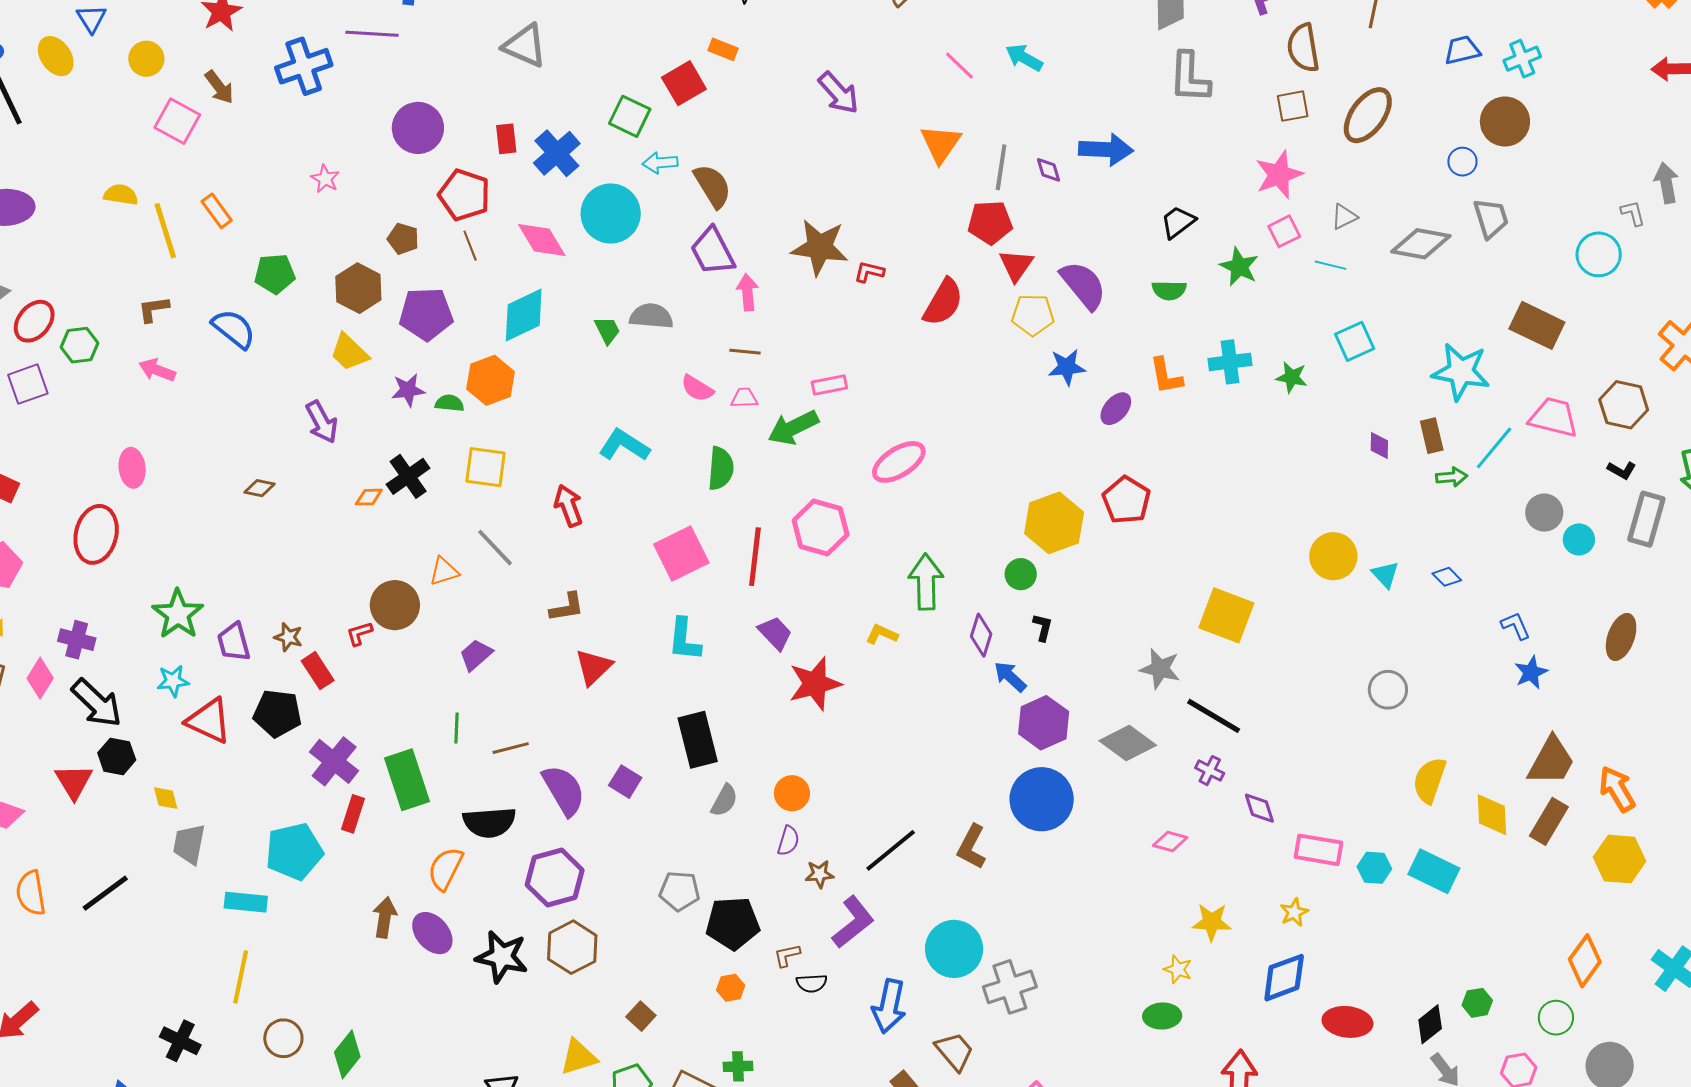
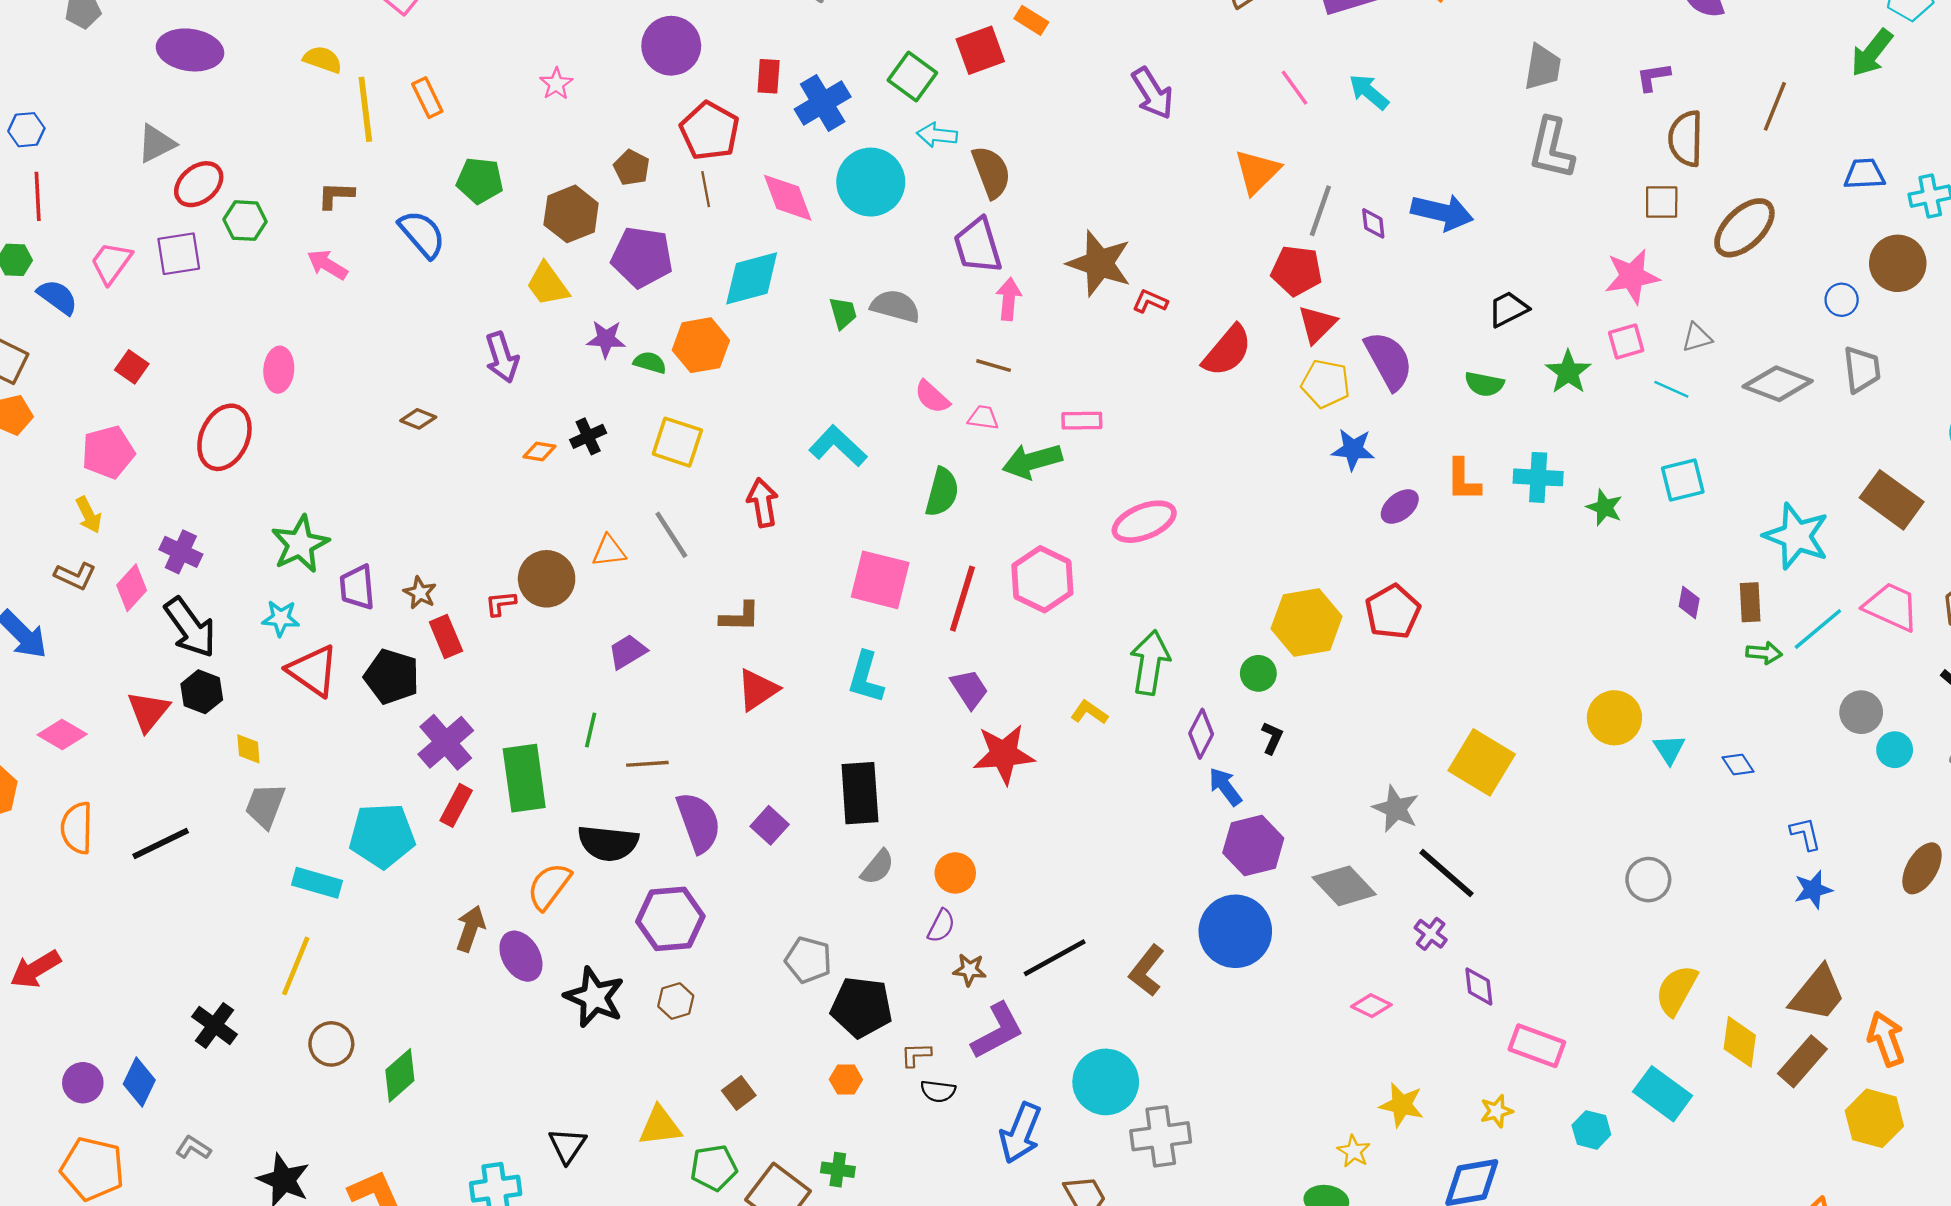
black cross: (408, 476) -> (588, 436), size x0.7
pink square: (681, 553) -> (880, 580), turned 30
cyan hexagon: (1374, 868) -> (1591, 1130), moved
brown hexagon: (572, 947) -> (676, 1001), size x0.6

